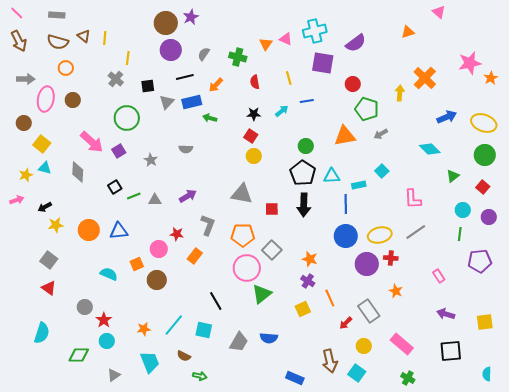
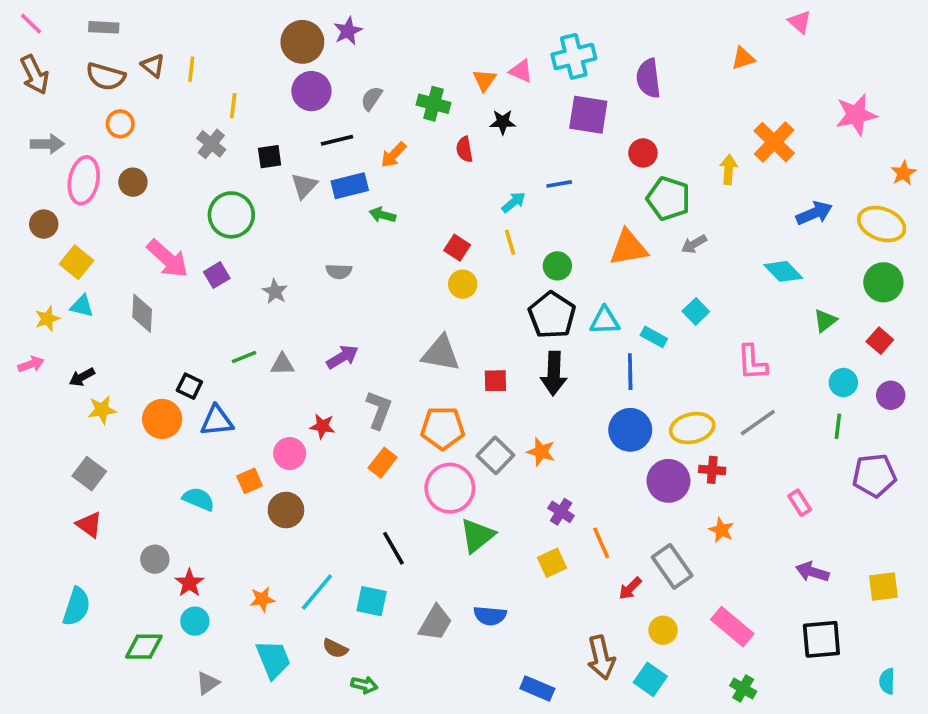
purple semicircle: (356, 43) -> (648, 78), turned 120
yellow line: (289, 78) -> (510, 242), moved
orange star: (491, 78) -> (903, 173), moved
black star: (254, 114) -> (503, 122), moved
cyan rectangle: (359, 185) -> (654, 337), turned 40
black square: (115, 187) -> (189, 386), moved, turned -32
orange rectangle: (195, 256) -> (383, 463), moved
orange star: (310, 259) -> (541, 452), moved

